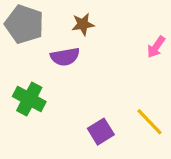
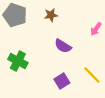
purple semicircle: (65, 57) -> (63, 46), moved, turned 42

